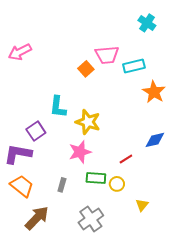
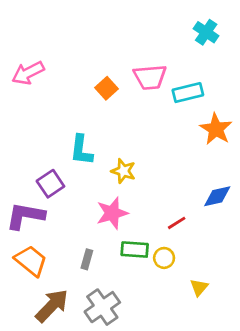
orange square: (86, 69) -> (107, 88), moved
yellow star: (88, 122) -> (123, 171), size x0.7
gray cross: (91, 219) -> (102, 307), moved

